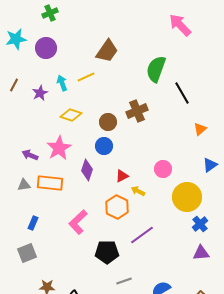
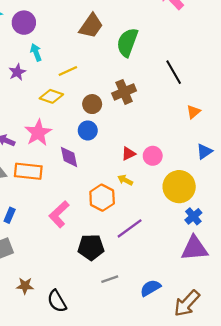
green semicircle: (156, 69) -> (127, 42), moved
yellow line: (86, 77) -> (68, 71), moved
cyan arrow: (62, 83) -> (36, 52), moved
purple diamond: (87, 170) -> (69, 157), turned -30
red triangle: (122, 176) -> (128, 154), moved
purple triangle: (201, 253) -> (195, 248), size x1.5

